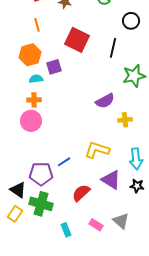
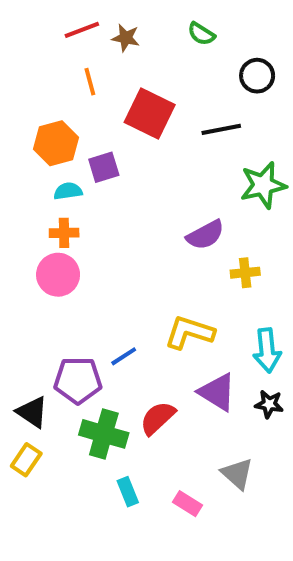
orange line: (37, 25) -> (90, 82), moved
black line: (113, 48) -> (221, 129), turned 66
green cross: (41, 204) -> (104, 434), moved
pink rectangle: (96, 225) -> (187, 504), moved

